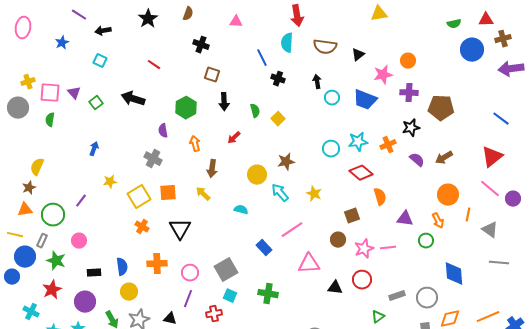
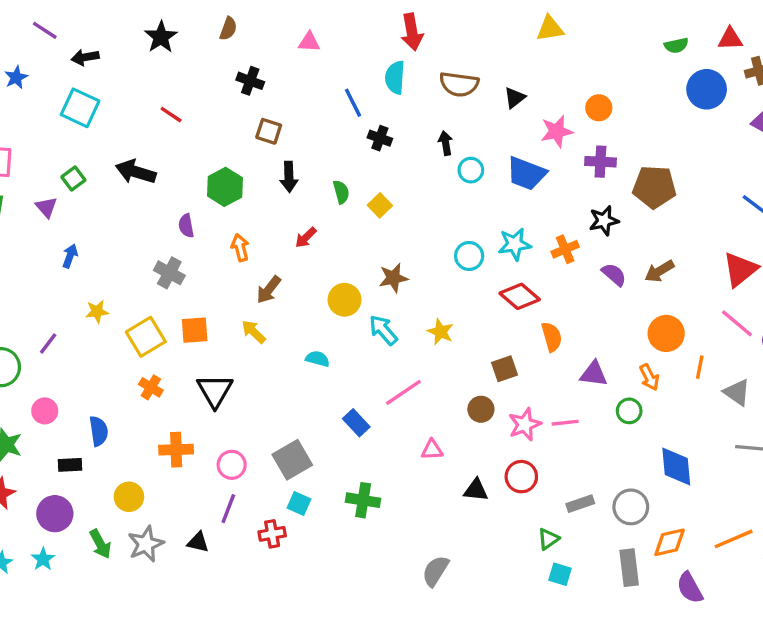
cyan square: (100, 61) -> (80, 108), size x1.6
purple triangle: (74, 93) -> (46, 207), moved
brown arrow: (212, 169) -> (269, 290), turned 30
pink triangle: (309, 264) -> (432, 450), size x0.6
blue semicircle: (122, 267) -> (99, 431), moved

